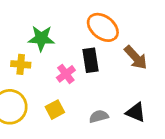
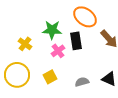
green star: (41, 38) -> (52, 30), moved
yellow cross: (21, 64) -> (25, 44), turned 32

